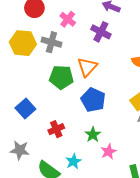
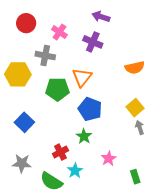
yellow hexagon: (23, 43) -> (18, 74), moved
red cross: (56, 129) -> (60, 152), moved
green star: (93, 135) -> (84, 136), moved

